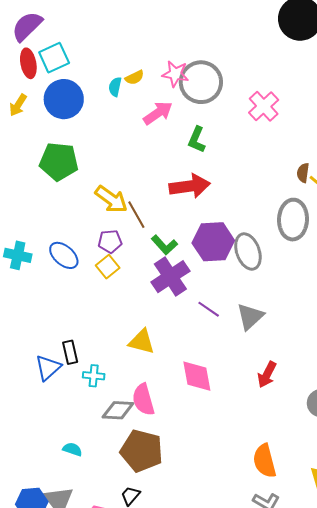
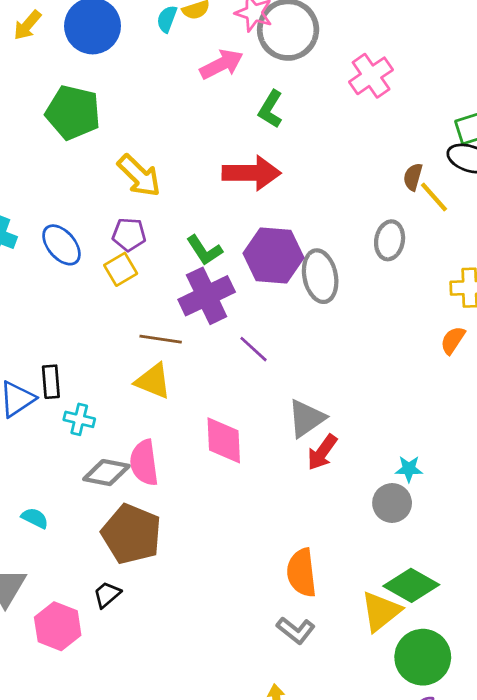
brown line: (136, 215) -> (161, 339), moved, turned -60
gray ellipse: (293, 220) -> (390, 240), size x0.7
gray triangle: (250, 317) -> (306, 418), moved

